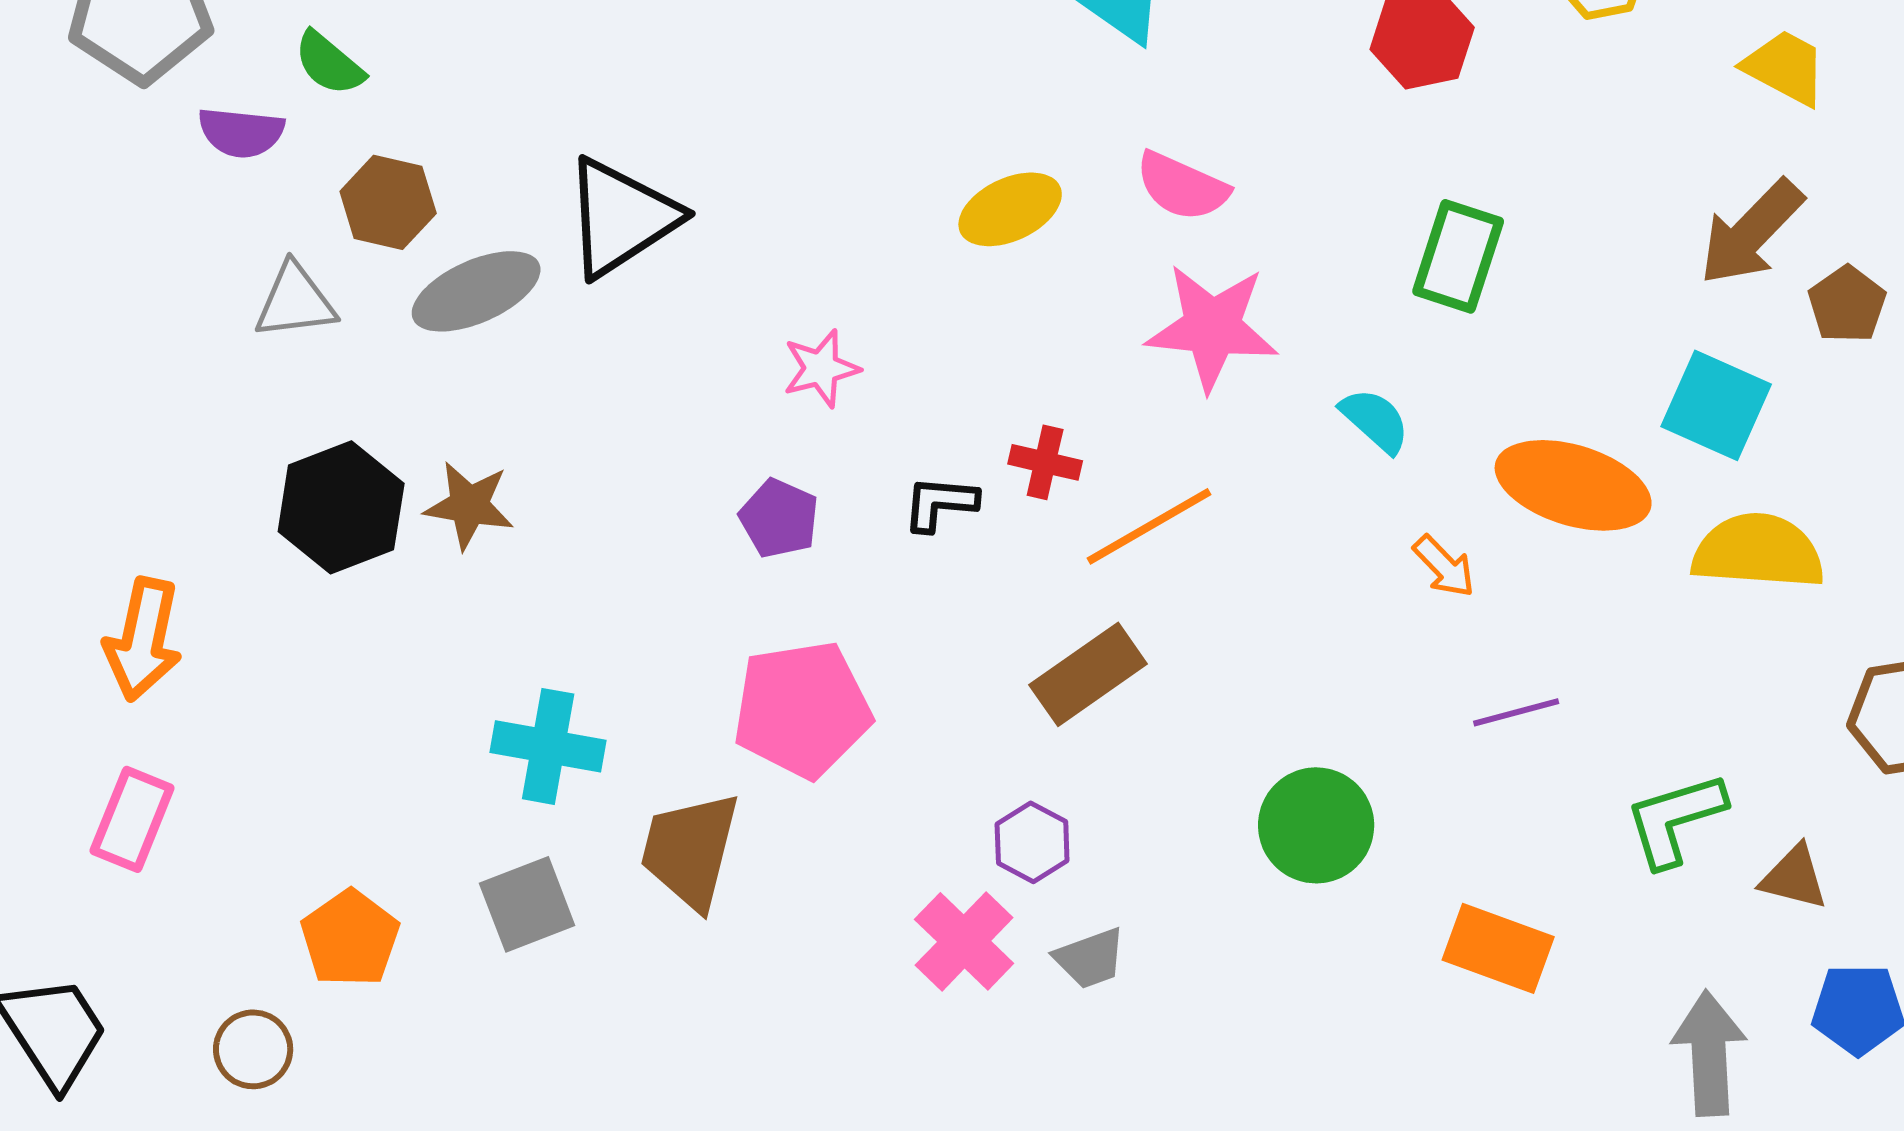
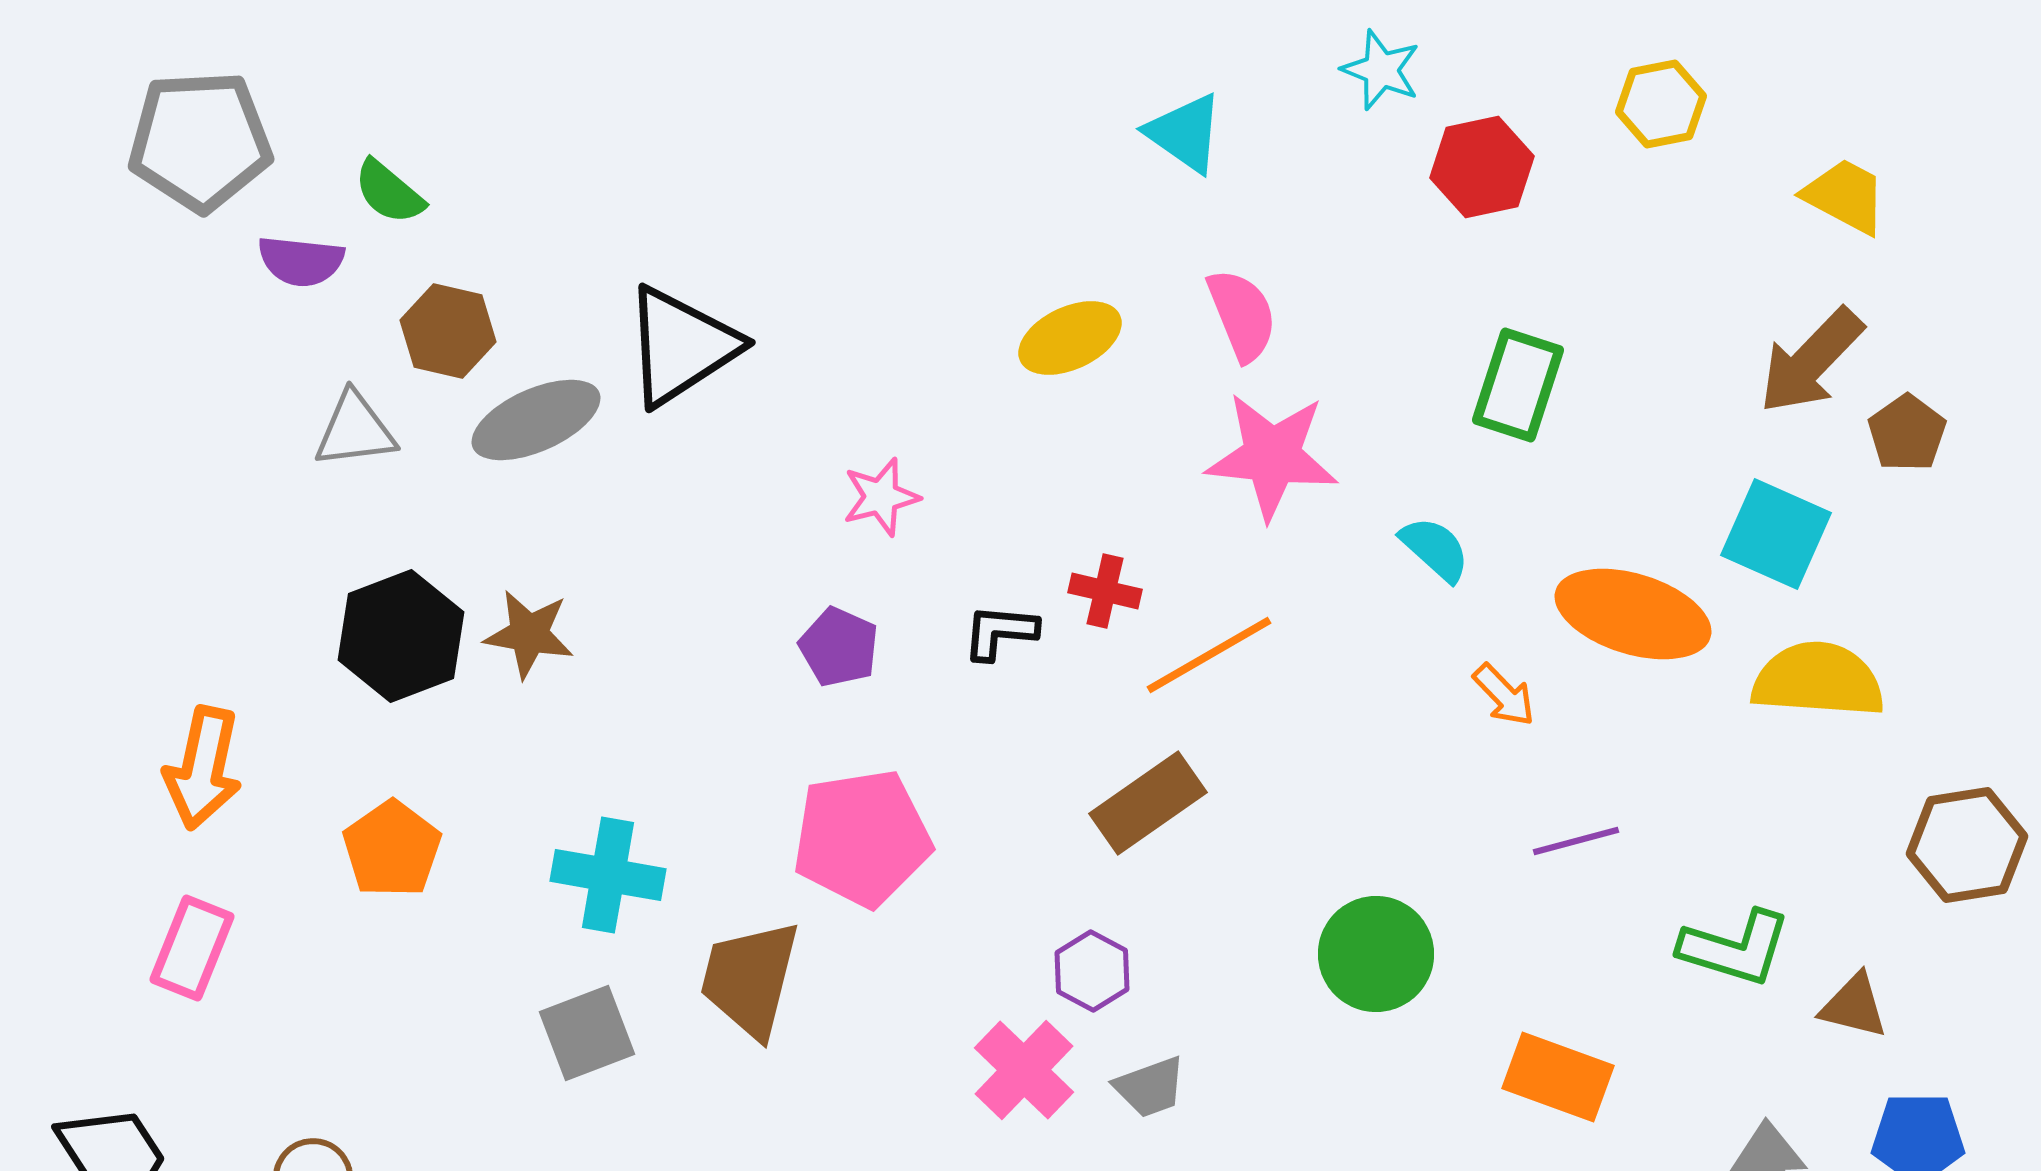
pink semicircle: (1182, 186) -> (1242, 315), turned -136
green L-shape: (1675, 819) -> (1735, 948), turned -146
orange pentagon: (350, 938) -> (392, 849), moved

